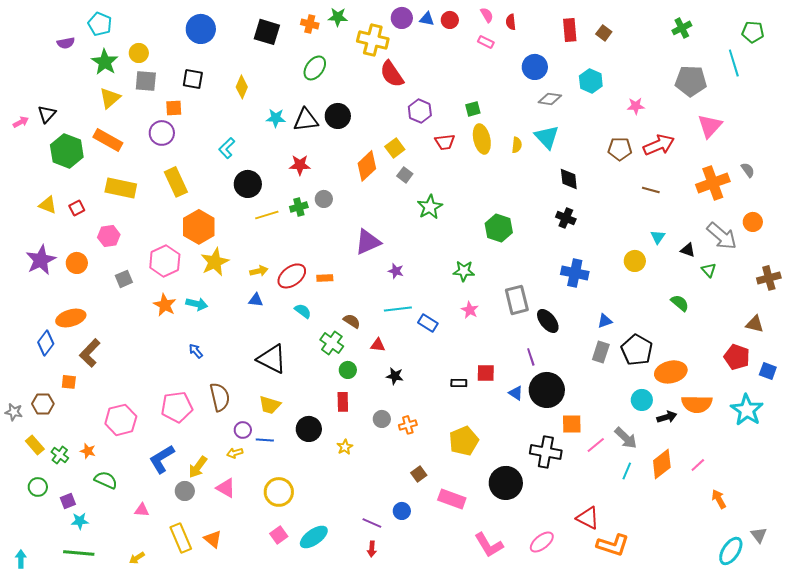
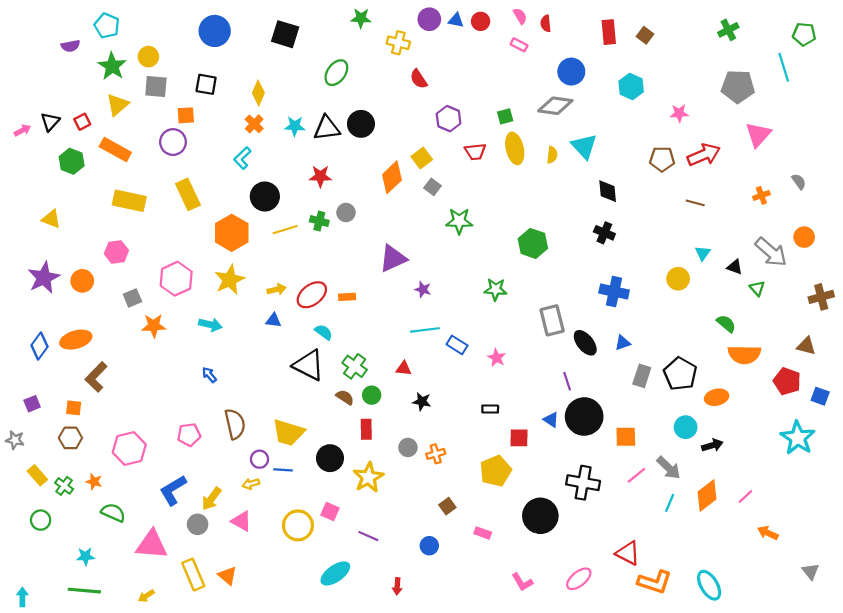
orange cross: (310, 24) -> (254, 124), moved, turned 30
yellow cross: (373, 40) -> (398, 43), size x0.7
red semicircle: (392, 74) -> (419, 79), size x0.7
gray diamond: (550, 99) -> (555, 106), moved, size x1.4
green hexagon: (67, 151) -> (72, 161), size x0.7
orange cross: (713, 183) -> (761, 195), size x0.5
green cross: (299, 207) -> (319, 221), turned 30
green star: (430, 207) -> (459, 221), turned 30
red square: (77, 208) -> (82, 122), moved
orange hexagon: (199, 227) -> (232, 233), moved
orange star: (165, 305) -> (154, 326), moved, turned -30
pink star: (470, 310) -> (497, 358), moved
brown semicircle: (352, 321) -> (345, 397), moved
blue triangle: (605, 321) -> (623, 343), moved
blue diamond: (46, 343) -> (40, 346), moved
black triangle: (272, 359) -> (309, 365), moved
orange ellipse: (671, 372) -> (717, 397), size x0.7
red square: (486, 373) -> (519, 438), moved
brown hexagon: (43, 404) -> (70, 438), moved
orange semicircle: (697, 404) -> (744, 355), moved
yellow trapezoid: (270, 405) -> (288, 433), size x1.4
pink pentagon: (177, 407) -> (189, 435), size x0.7
orange square: (572, 424) -> (626, 437), moved
yellow star: (345, 447) -> (368, 477), size x1.8
pink rectangle: (452, 499) -> (483, 533), size x0.6
orange arrow: (719, 499) -> (768, 533), turned -36
purple square: (68, 501) -> (32, 404), moved
pink triangle: (142, 510) -> (152, 545), size x2.0
purple line: (372, 523) -> (368, 536), moved
pink square: (279, 535) -> (330, 512), moved, turned -30
pink L-shape: (489, 545) -> (522, 582), size x0.7
cyan ellipse: (731, 551) -> (709, 585), moved, turned -64

